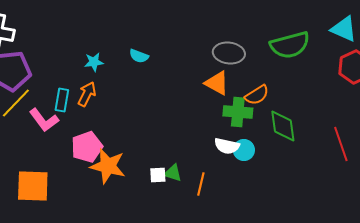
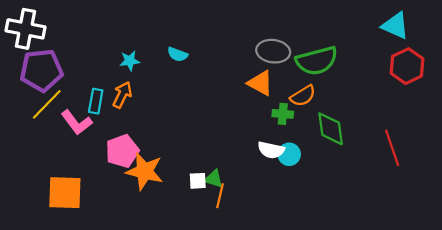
green semicircle: (290, 45) -> (317, 61), moved
green cross: (238, 112) -> (283, 114), size x0.7
orange line: (201, 184) -> (220, 196), moved

